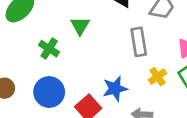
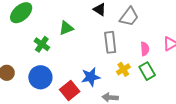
green triangle: (80, 26) -> (66, 28), turned 35

